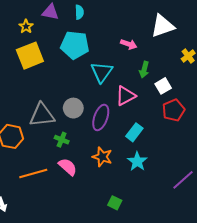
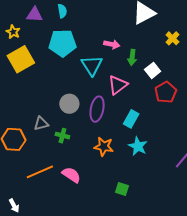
pink arrow: (129, 44) -> (112, 44), moved
gray triangle: (42, 115) -> (41, 124), moved, size x0.6
pink semicircle: (68, 167) -> (71, 175), moved

